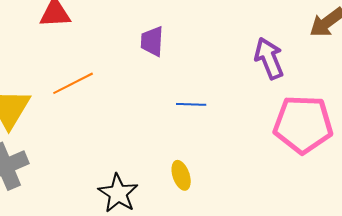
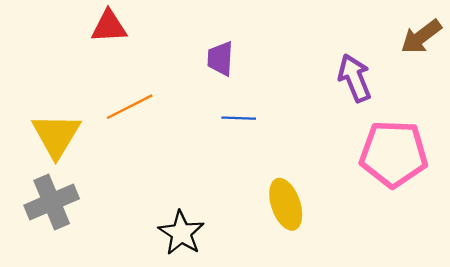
blue line: (191, 104) -> (239, 118), moved
yellow ellipse: (181, 175) -> (286, 204), moved, size x1.5

